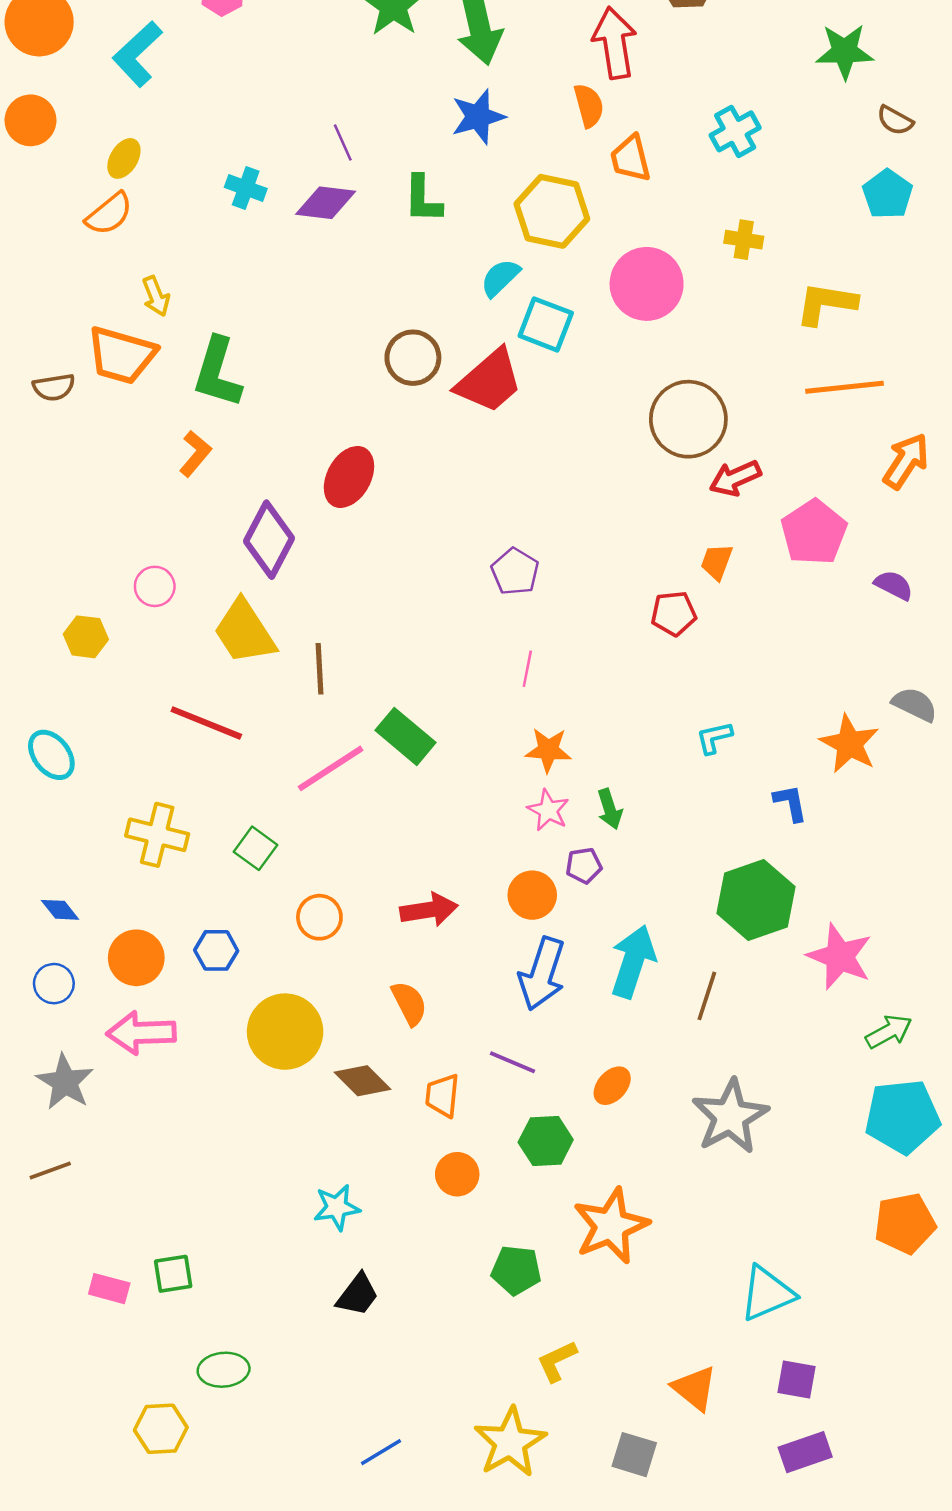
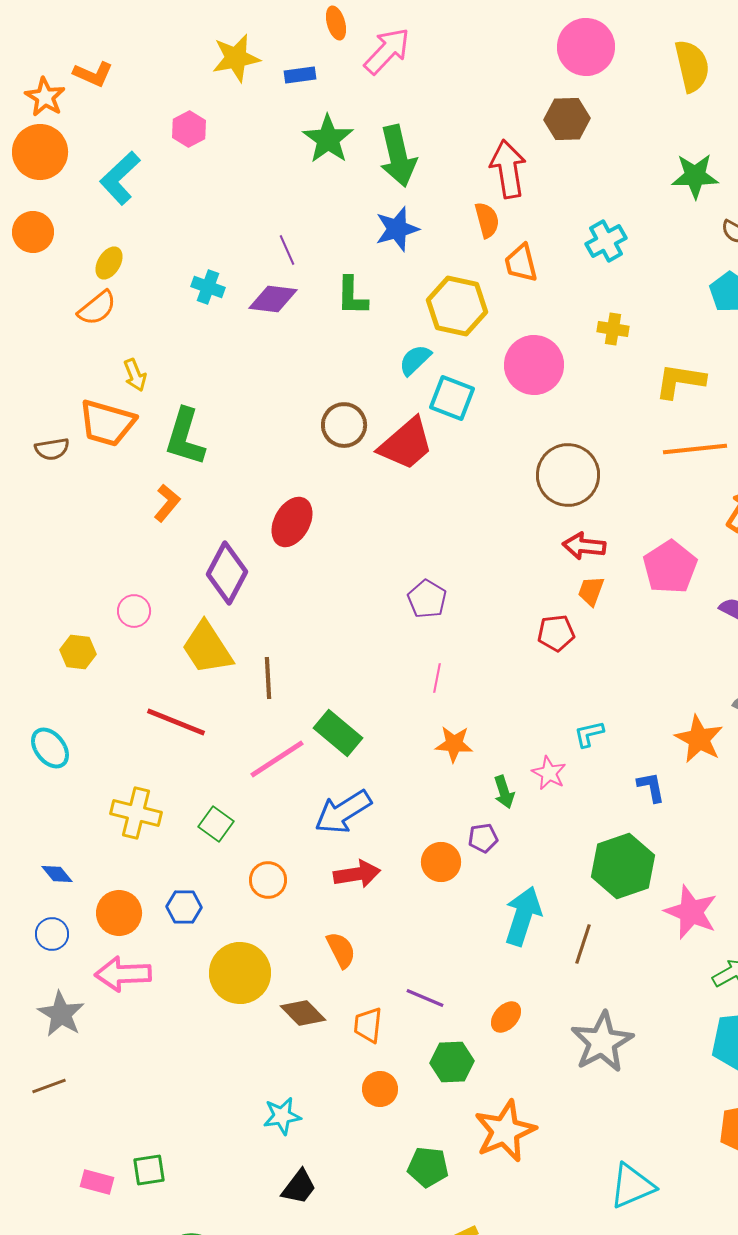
red arrow: (735, 478) -> (584, 546), moved, turned 30
pink star: (548, 810) -> (549, 773), moved
blue arrow: (542, 974) -> (343, 812), moved, turned 40

